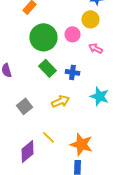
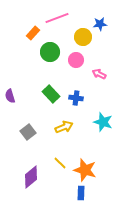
yellow circle: (90, 19) -> (83, 37), moved
green circle: (43, 37) -> (50, 52), moved, size x0.7
yellow line: (48, 137) -> (60, 163), moved

